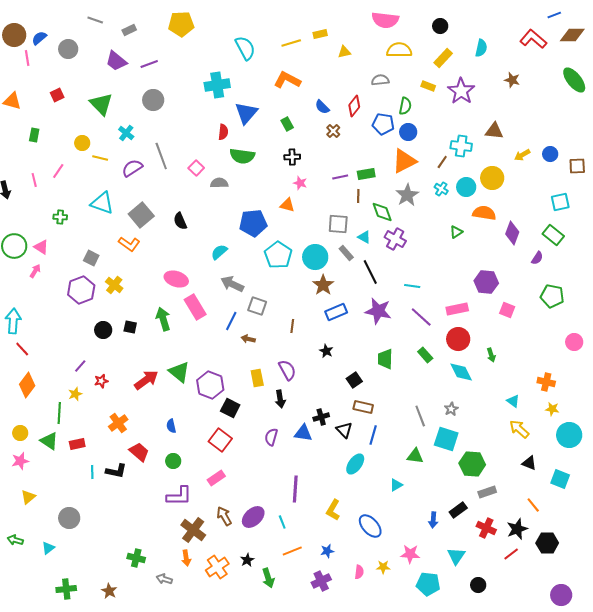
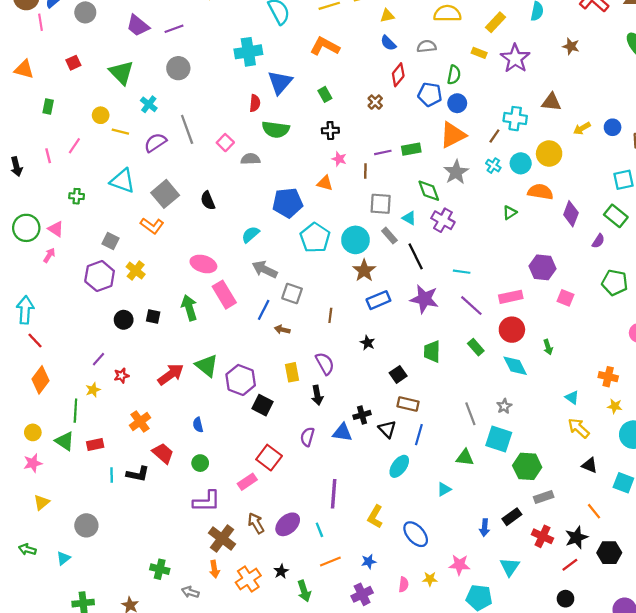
blue semicircle: (322, 107) -> (388, 43), moved
brown line: (358, 196) -> (365, 171), moved
red square: (220, 440) -> (269, 458), moved
black circle: (478, 585) -> (565, 599), moved

